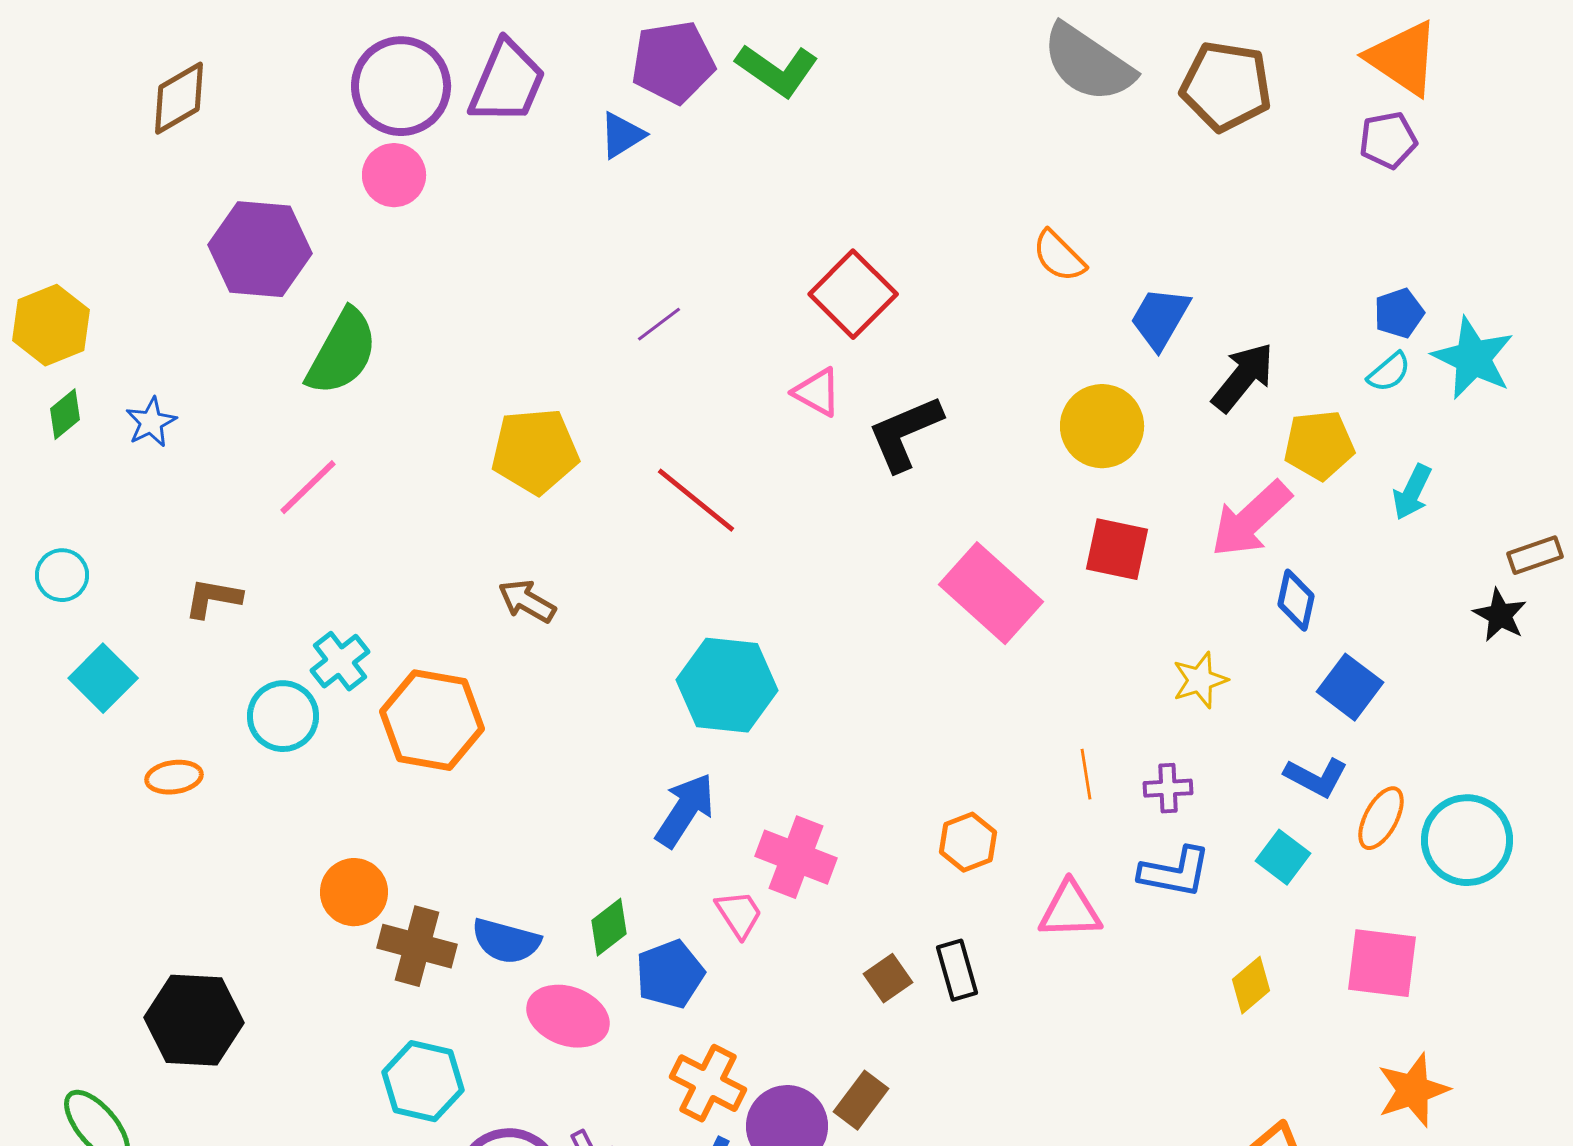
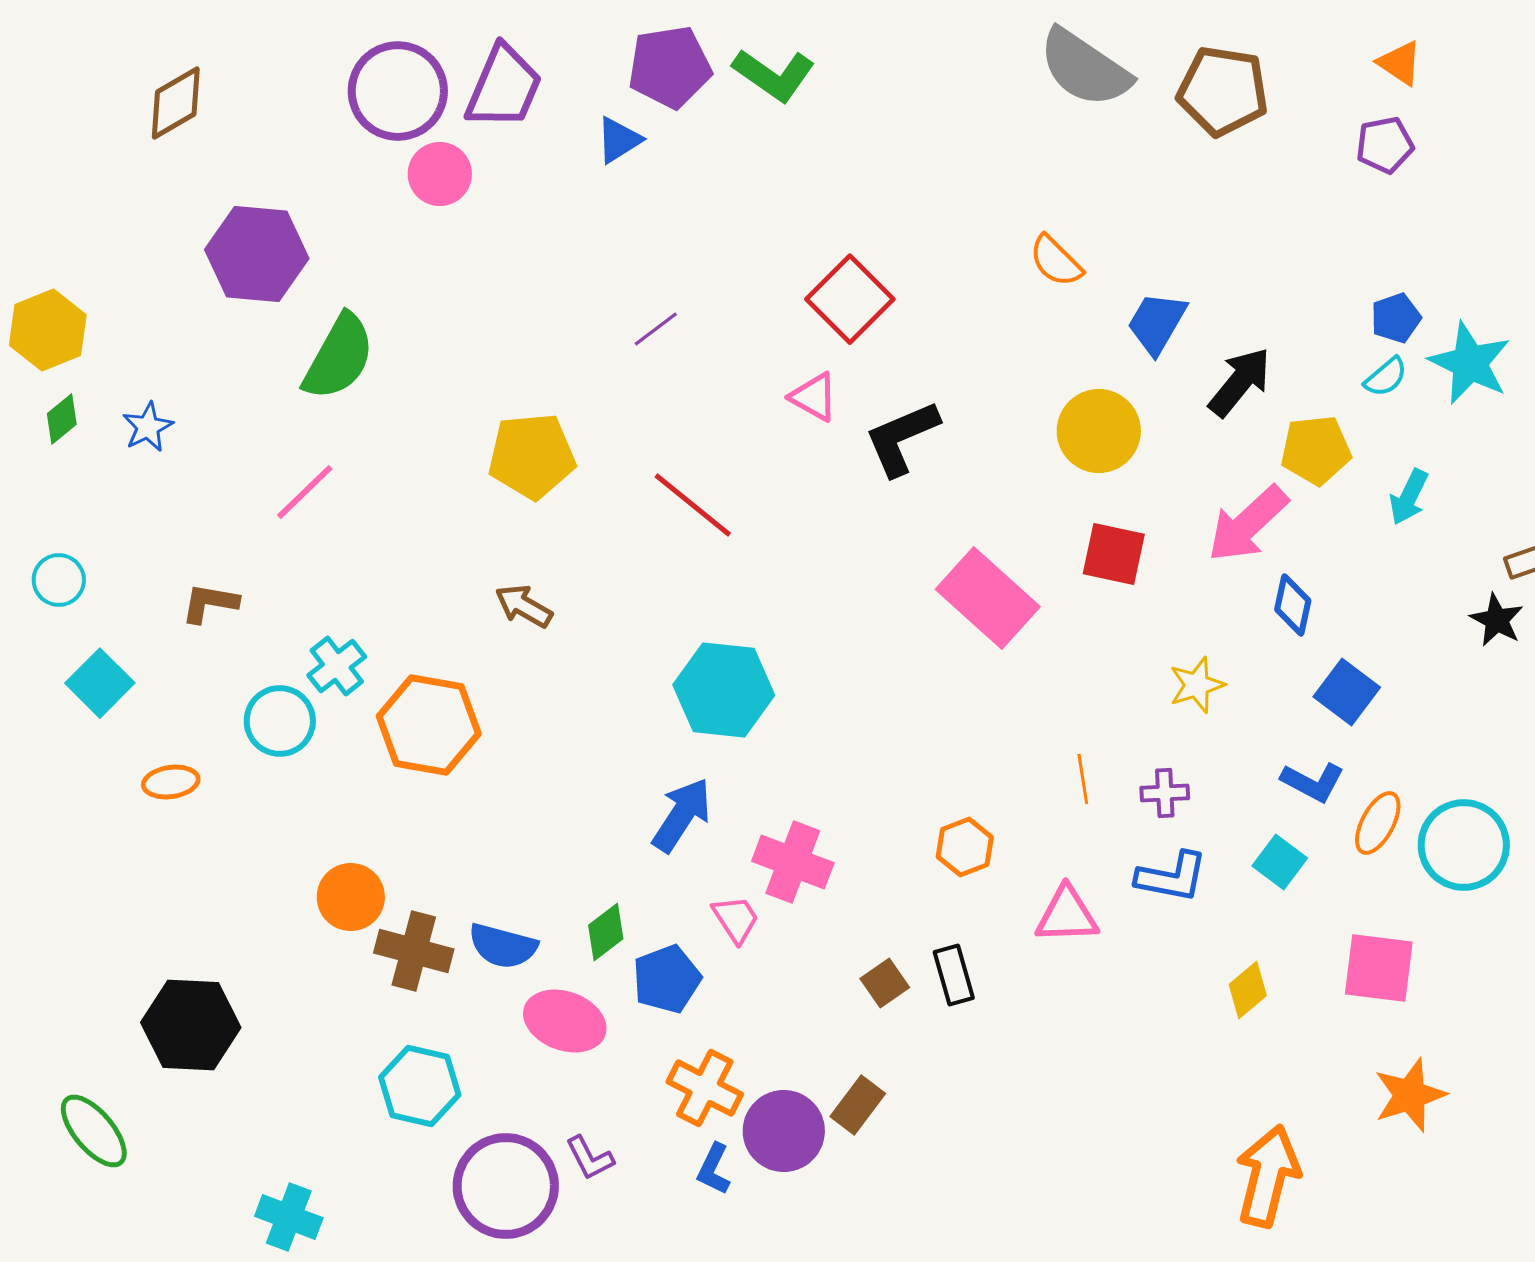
orange triangle: (1403, 58) -> (1400, 63), size x0.6
pink circle: (394, 175) -> (440, 174), moved

